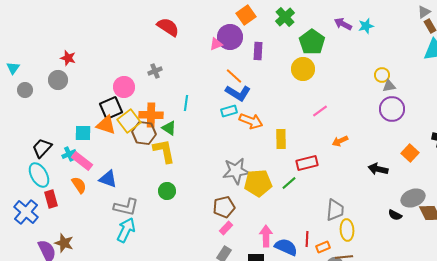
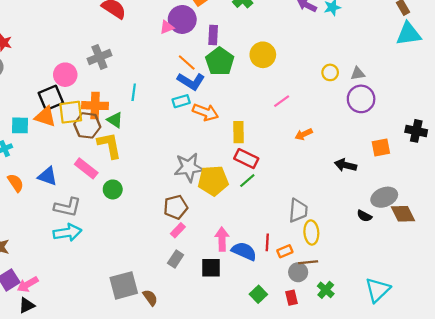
green pentagon: (312, 42) -> (220, 61), moved
gray cross: (155, 71) -> (99, 57), size x1.5
yellow circle: (382, 75) -> (330, 72), moved
yellow square: (129, 121) -> (71, 112), turned 30
orange square: (410, 153) -> (381, 148), turned 36
pink rectangle: (82, 161) -> (86, 168), moved
red rectangle: (307, 163) -> (246, 159), moved, turned 40
cyan arrow: (126, 230) -> (67, 232), turned 55

